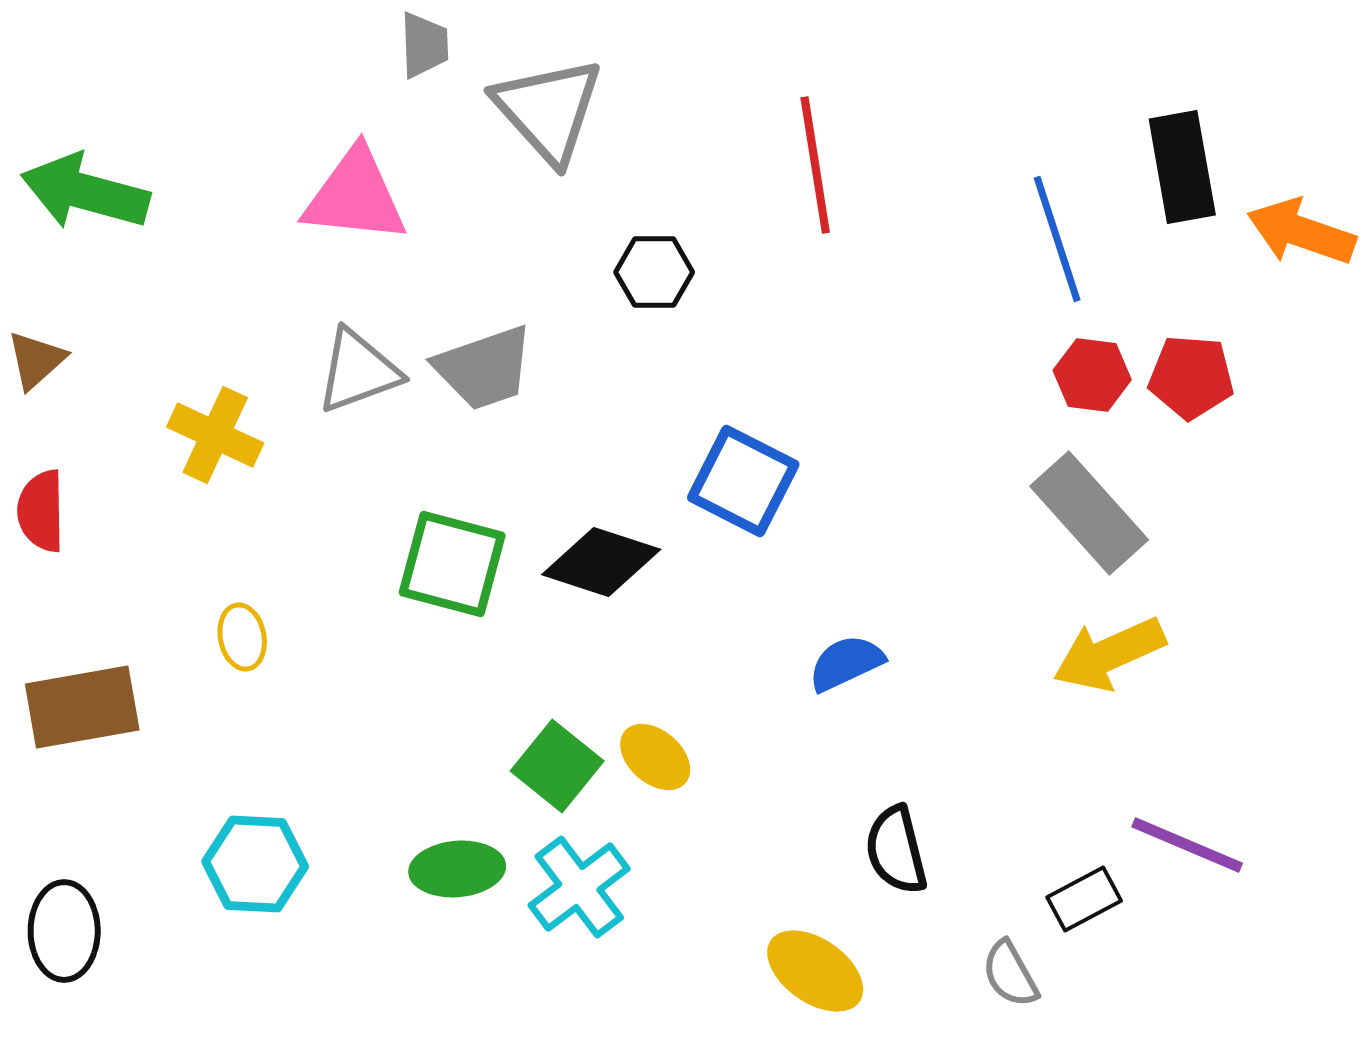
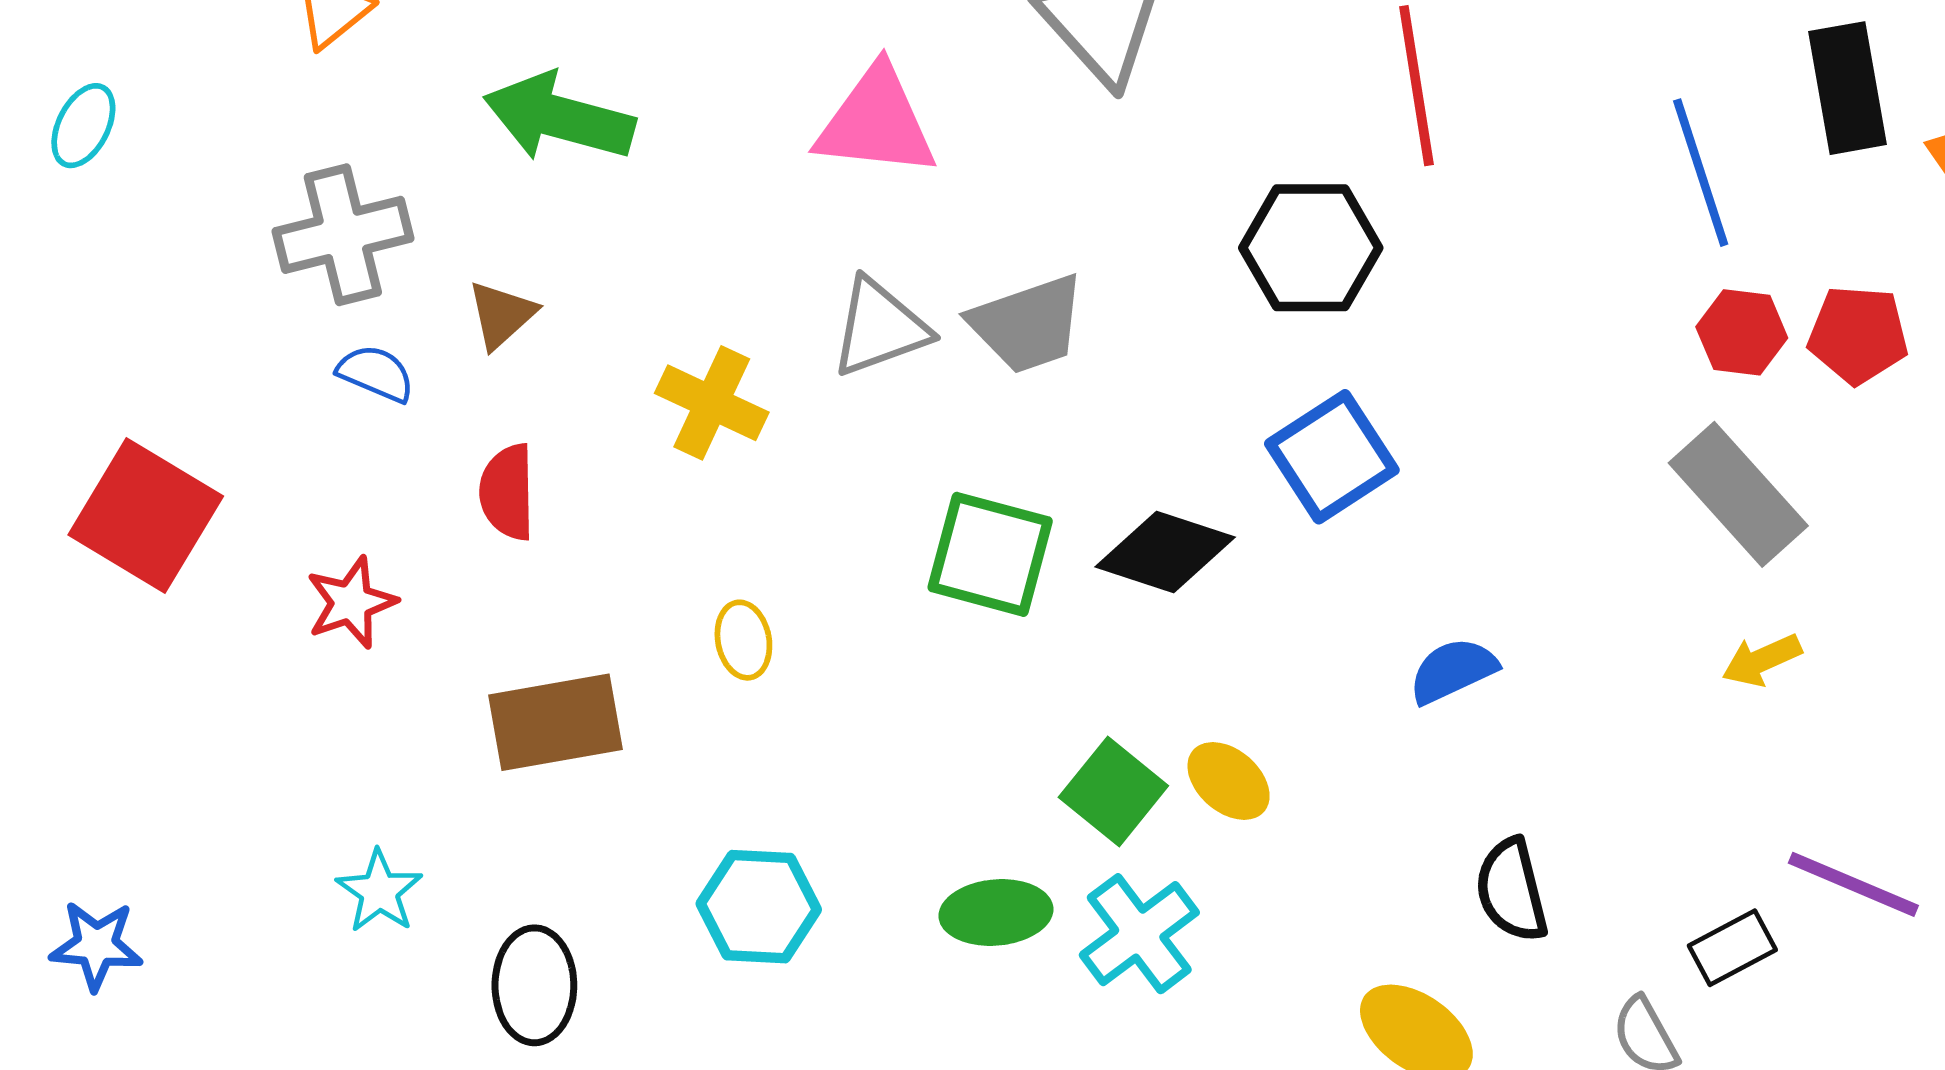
black hexagon: (654, 272) -> (1311, 248), moved, size x1.5
blue square: (743, 481) -> (1332, 457), turned 30
yellow arrow: (1109, 654) -> (1762, 660), size x0.6

